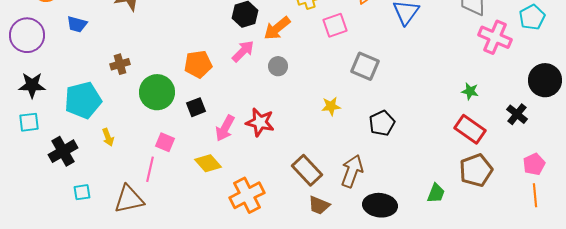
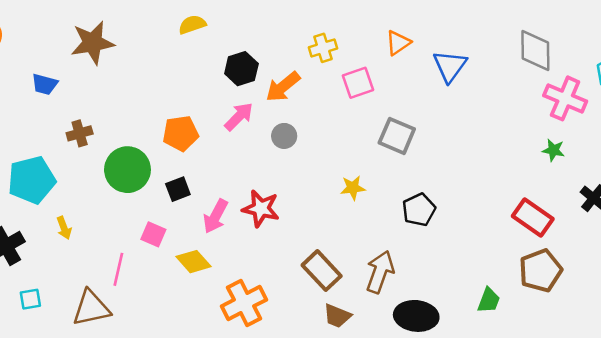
blue trapezoid: (77, 24) -> (45, 84), moved
green star: (470, 91) -> (553, 150), moved
pink square: (165, 142) -> (153, 234), moved

